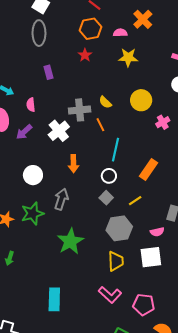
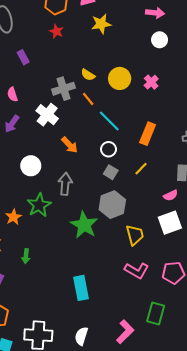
yellow circle: (141, 100) -> (120, 78), moved
cyan line: (115, 150) -> (109, 121), turned -45
orange arrow: (73, 164) -> (70, 145), turned -30
gray hexagon: (119, 228) -> (112, 205), moved

